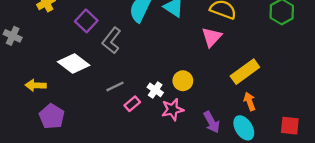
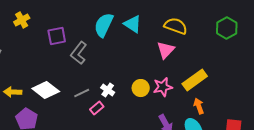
purple square: (86, 21) -> (57, 36), turned 36
white diamond: (74, 63) -> (46, 90), moved
white cross: (155, 90) -> (108, 90), moved
pink star: (172, 109) -> (163, 87), moved

